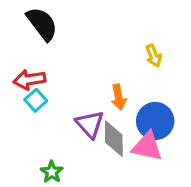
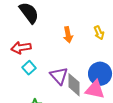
orange arrow: (119, 97) -> (68, 35), moved
cyan square: (36, 100) -> (29, 68), moved

